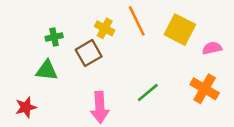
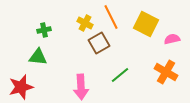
brown square: (89, 53) -> (99, 43), moved
red star: (26, 107) -> (21, 87), size x1.4

